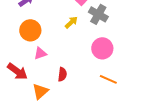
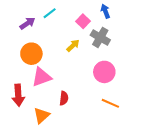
pink triangle: (40, 53) -> (42, 77), size x1.5
red arrow: (17, 71) -> (18, 95), turned 50

